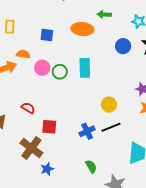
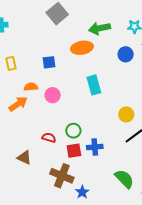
green arrow: (104, 14) -> (99, 28), size x1.5
green circle: (60, 72) -> (73, 131), moved
blue cross: (87, 131) -> (95, 147), moved, turned 35
green semicircle: (91, 166) -> (124, 179), size x1.5

